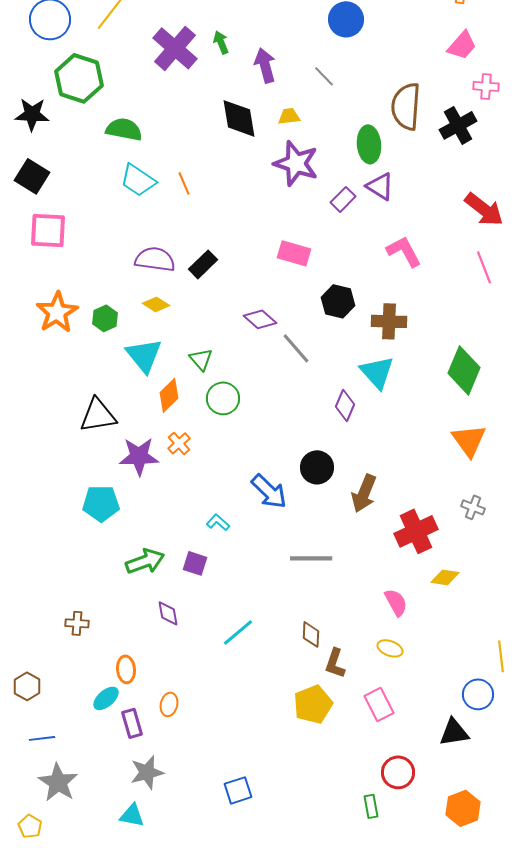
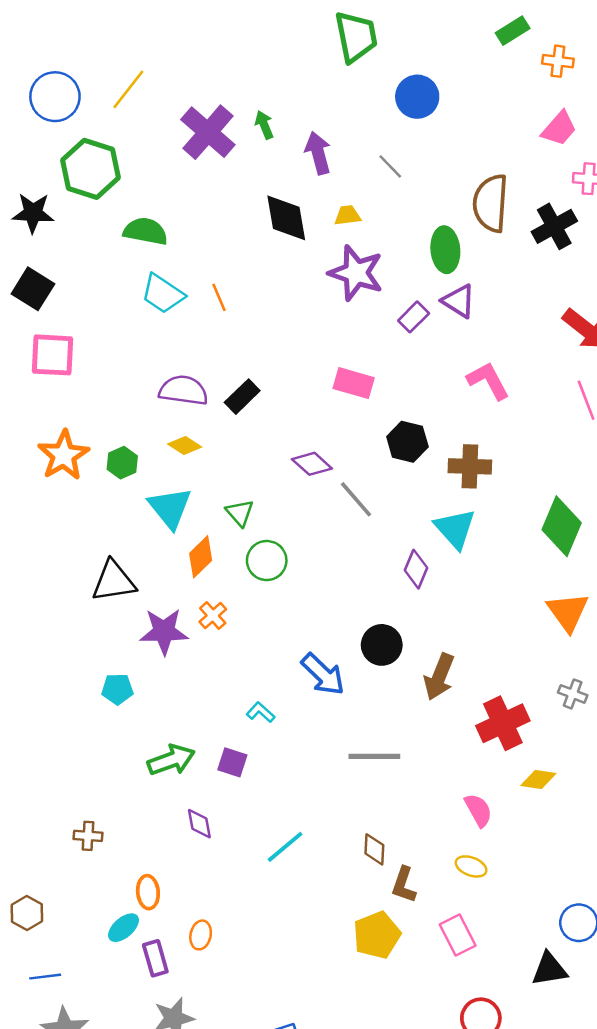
cyan pentagon: (101, 503) -> (117, 689), size x0.7

